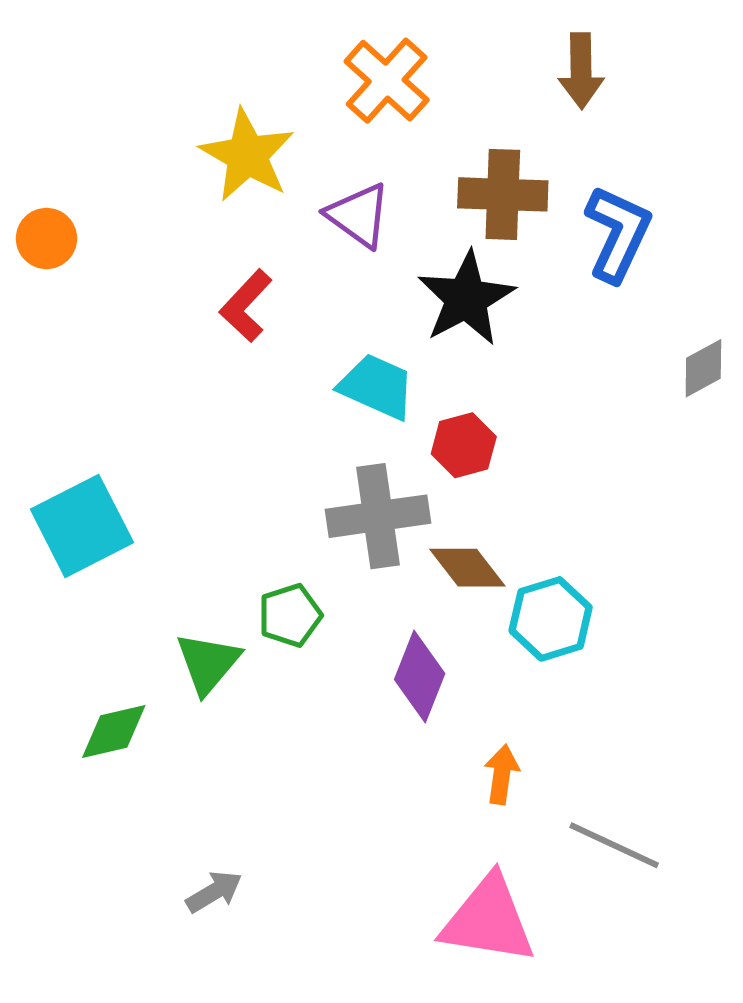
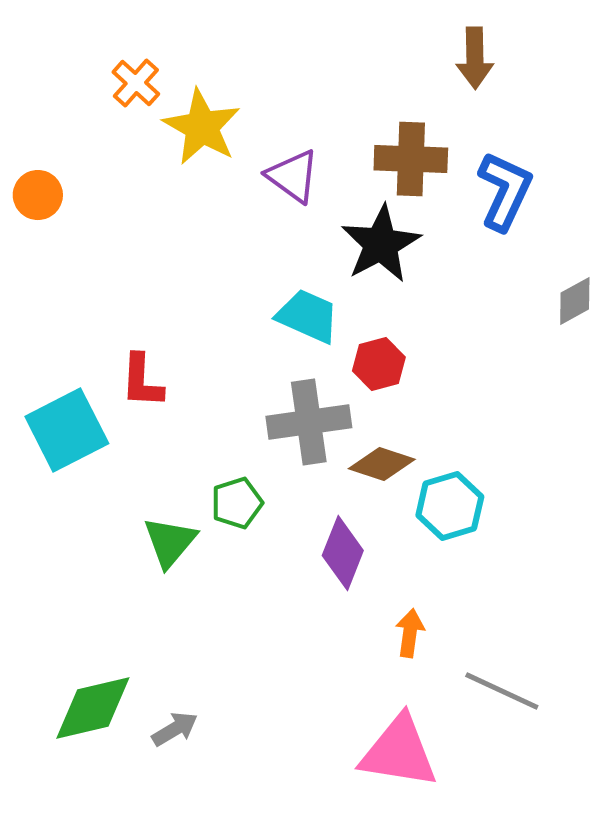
orange cross: (387, 81) -> (136, 83), moved, size x0.7
red L-shape: (246, 306) -> (142, 381), moved, turned -40
brown diamond: (467, 568) -> (382, 464), turned -34
green diamond: (114, 731) -> (93, 708), moved, size x1.4

